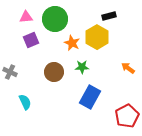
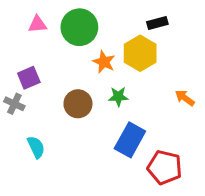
purple square: (31, 40) -> (29, 78), moved
red pentagon: (127, 116) -> (165, 167), moved, turned -30

